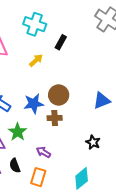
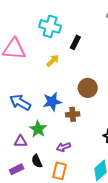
brown circle: (59, 95) -> (88, 88), moved
purple arrow: (43, 152) -> (63, 147), turned -48

